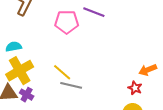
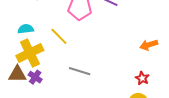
orange arrow: (148, 70) -> (149, 45), moved
yellow line: (62, 72) -> (59, 36), moved

